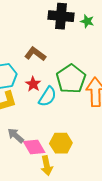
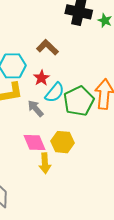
green pentagon: (71, 79) -> (79, 101), moved
gray arrow: (16, 136) -> (36, 108), moved

